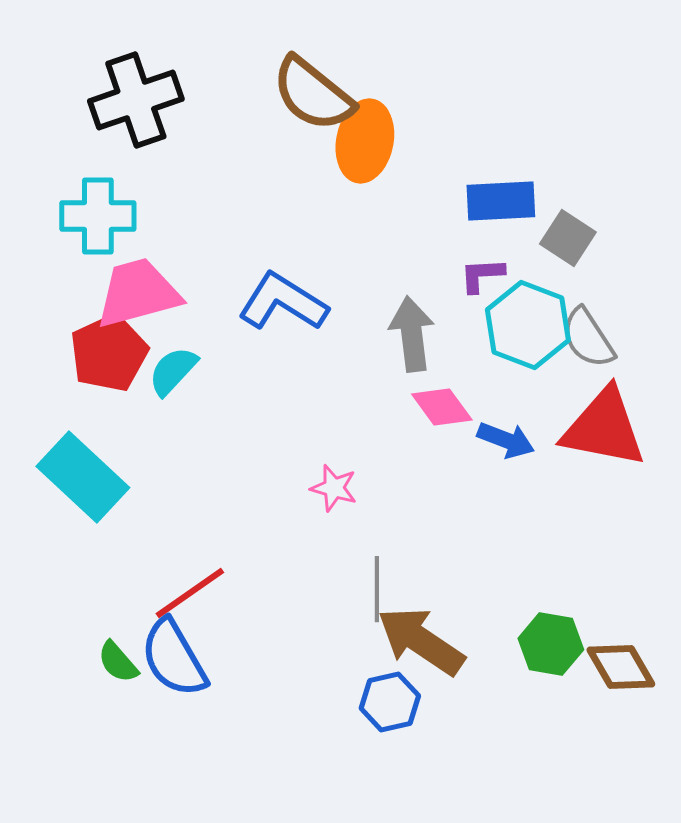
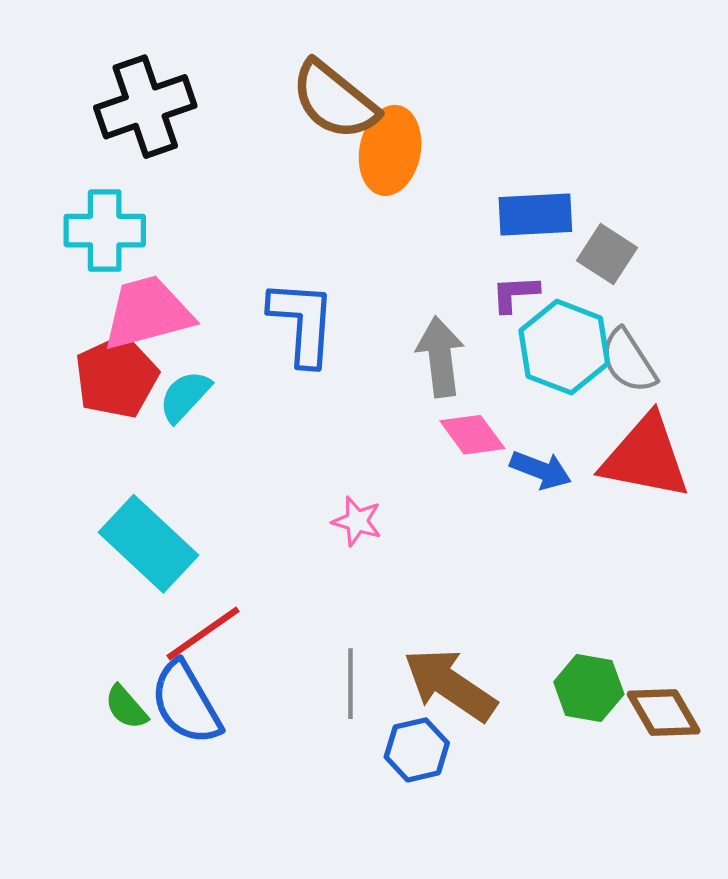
blue L-shape: (283, 302) -> (302, 322), turned 62
cyan rectangle: (83, 477) -> (149, 544), moved
gray line: (377, 589) -> (351, 684), moved

